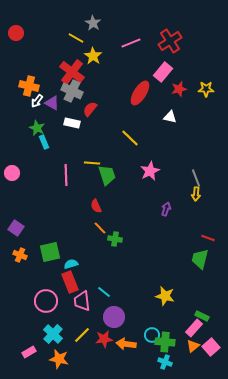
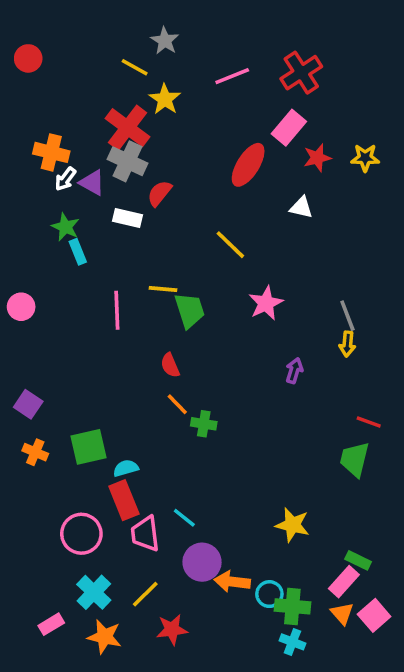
red star: (104, 339) -> (172, 630), moved
orange arrow: (126, 344) -> (232, 582), moved
orange triangle: (193, 346) -> (342, 614), turned -32

